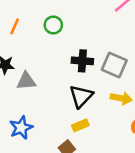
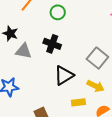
black cross: (82, 61) -> (52, 44), moved
yellow rectangle: (80, 125) -> (78, 102), moved

